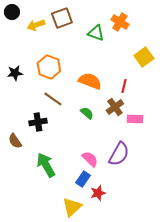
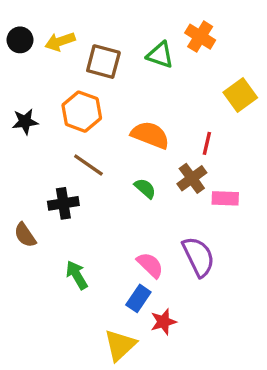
black circle: (12, 12) -> (20, 40), moved
brown square: (62, 18) -> (103, 62), moved, turned 35
purple semicircle: (119, 154) -> (198, 257), turned -55
green arrow: (46, 165) -> (77, 275), size x0.7

